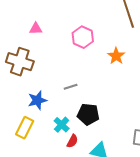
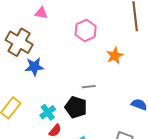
gray line: (71, 87) -> (89, 87), moved
blue star: (37, 100) -> (34, 67), moved

